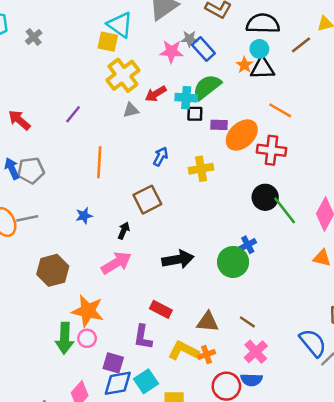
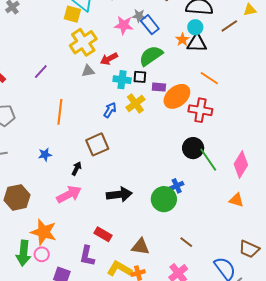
cyan cross: (186, 98) -> (122, 80), moved
yellow cross: (201, 169) -> (135, 103), moved, turned -30
brown line: (247, 322) -> (186, 242), moved

